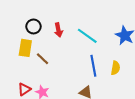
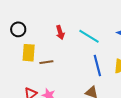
black circle: (33, 26) -> (18, 29), moved
brown line: (42, 59) -> (46, 62), turned -48

